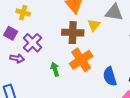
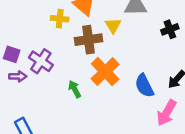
yellow cross: (23, 13) -> (60, 19), moved
purple arrow: (17, 58) -> (18, 76), moved

